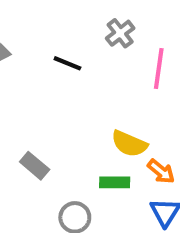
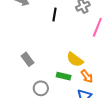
black line: (67, 63) -> (55, 15), turned 64

